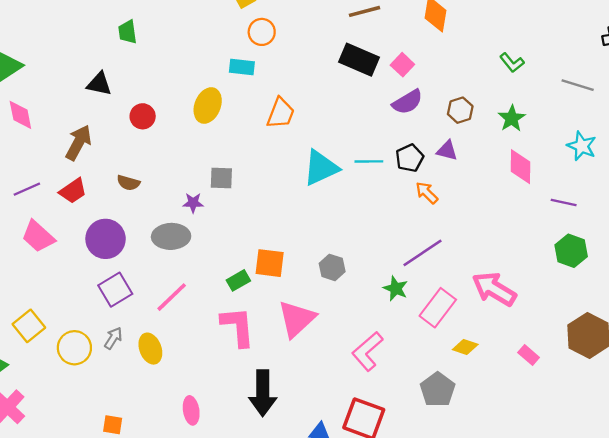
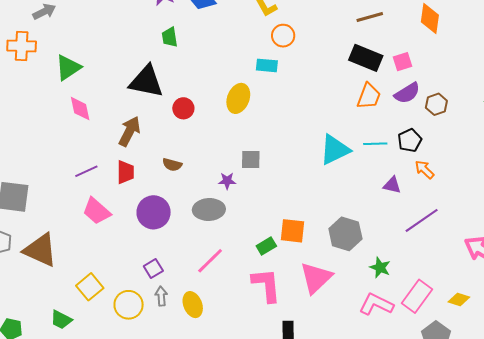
pink square: (402, 65) -> (403, 62), turned 30
black triangle: (99, 84) -> (146, 81), size x1.6
brown hexagon: (460, 110) -> (436, 104), moved
orange trapezoid: (281, 113) -> (369, 96), moved
purple triangle: (447, 151) -> (392, 185), moved
red trapezoid: (73, 191) -> (125, 172), turned -55
gray hexagon: (332, 267) -> (345, 234), size x1.5
green star: (396, 289) -> (380, 268), moved
purple square: (115, 290) -> (153, 269), moved, size x0.7
pink rectangle: (438, 308) -> (417, 296), moved
gray arrow: (113, 338) -> (161, 296), turned -36
pink L-shape: (367, 351) -> (376, 304), turned 68

